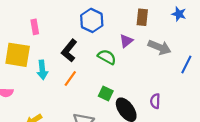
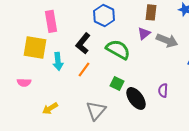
pink rectangle: (35, 27) -> (51, 21), size x1.5
purple triangle: (126, 41) -> (144, 33), moved
green semicircle: (107, 57) -> (118, 49), size x1.4

